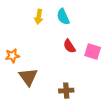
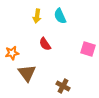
red semicircle: (69, 46) -> (45, 44), moved
brown cross: (66, 91) -> (63, 86), turned 32

